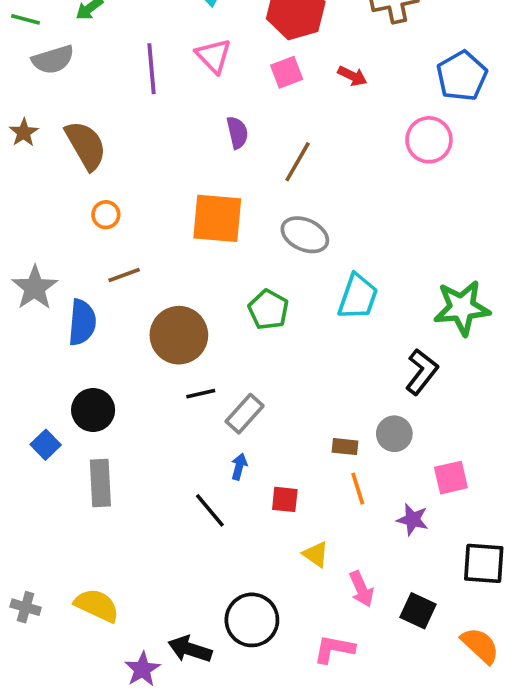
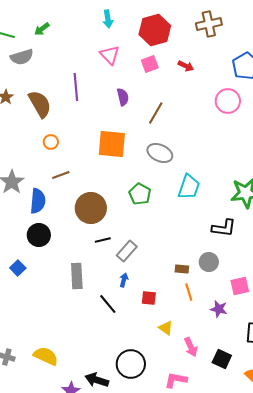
purple line: (152, 69) -> (76, 87), moved
black L-shape: (422, 372) -> (224, 228), turned 60
black circle: (93, 410) -> (39, 235), moved
gray rectangle: (100, 483) -> (77, 276), moved

